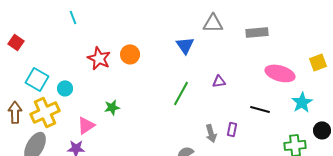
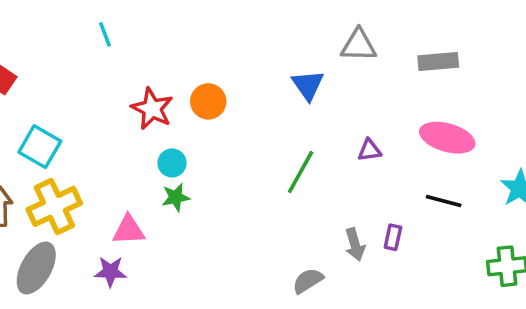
pink ellipse: (280, 73) -> (447, 138), moved
cyan circle: (65, 88) -> (172, 163), moved
pink triangle: (86, 125) -> (129, 230), turned 30

